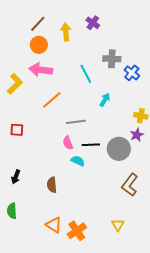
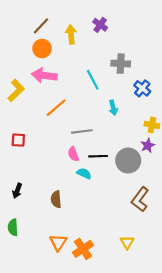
blue cross: (132, 73) -> (142, 88), moved
cyan arrow: (105, 100) -> (113, 108), turned 136
orange triangle: (54, 225) -> (58, 242), turned 30

